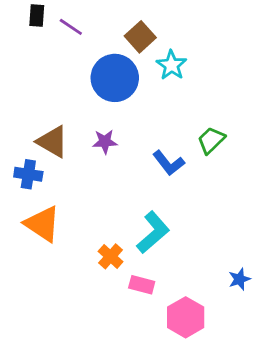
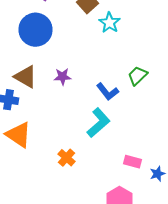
blue circle: (115, 78) -> (36, 30), moved
cyan L-shape: (153, 232) -> (98, 123), moved
pink rectangle: (142, 285) -> (132, 162), moved

